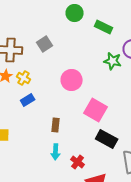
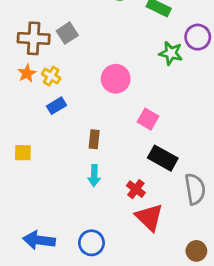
gray square: (45, 44) -> (67, 33), moved
pink square: (96, 110) -> (148, 119), size x0.7
red cross: (78, 162) -> (136, 189), moved

